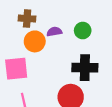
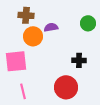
green circle: (83, 31) -> (88, 23), moved
black cross: (85, 68) -> (79, 60), size x0.6

